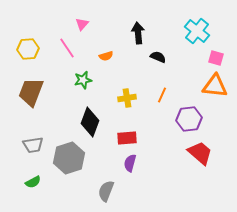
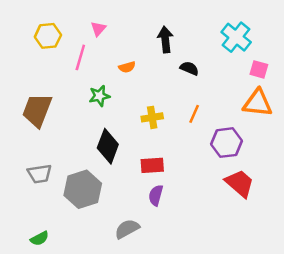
pink line: (67, 48) -> (80, 57), turned 50
yellow hexagon: (28, 49) -> (48, 36), moved
green semicircle: (33, 182) -> (40, 238), moved
gray semicircle: (106, 191) -> (127, 229), turned 40

